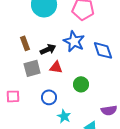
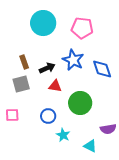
gray square: (32, 68) -> (21, 84), moved
green circle: (81, 84) -> (80, 103), size x1.5

